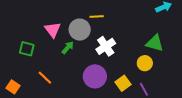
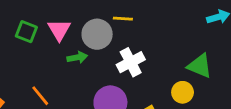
green arrow: (68, 48) -> (77, 57), turned 32
green square: (27, 49) -> (26, 32), moved

